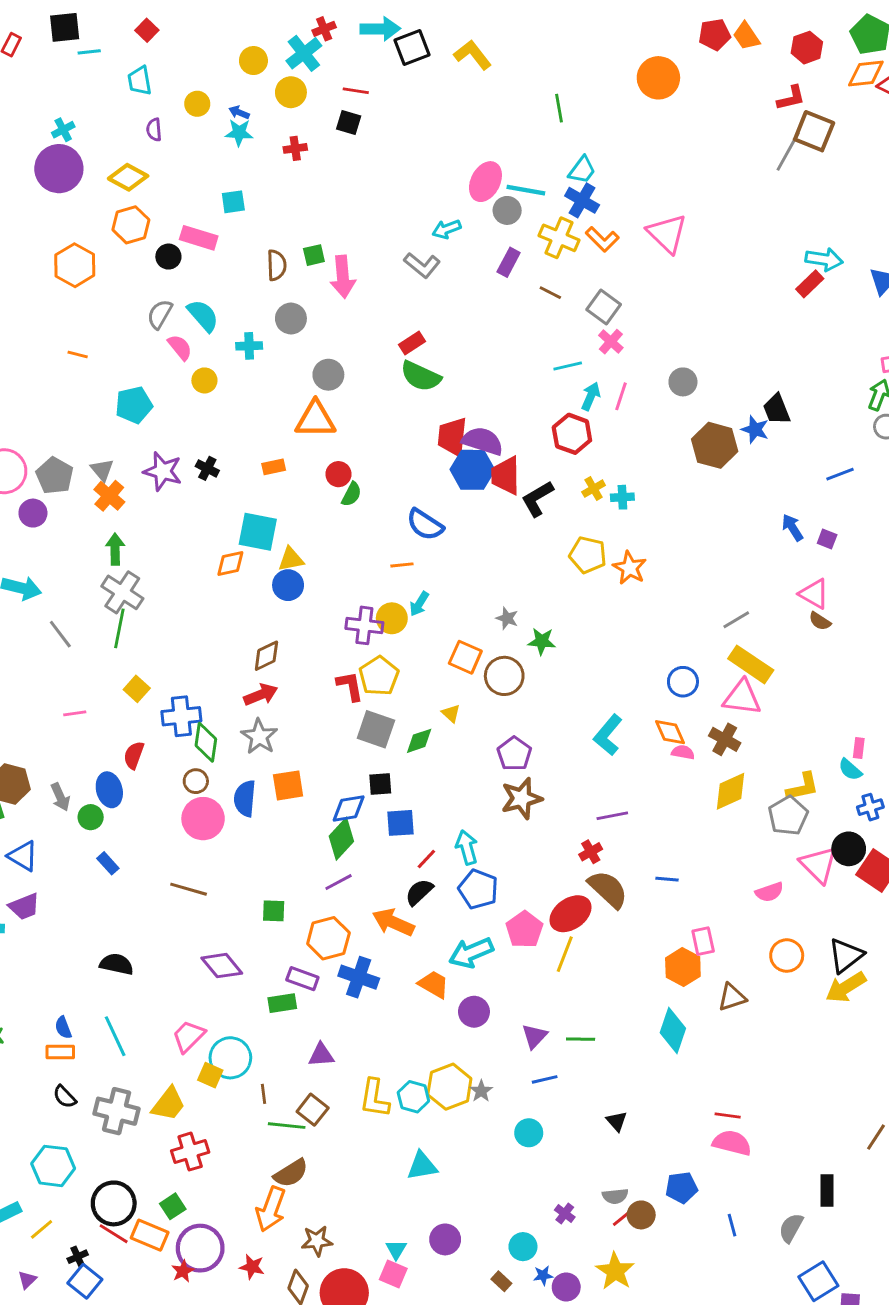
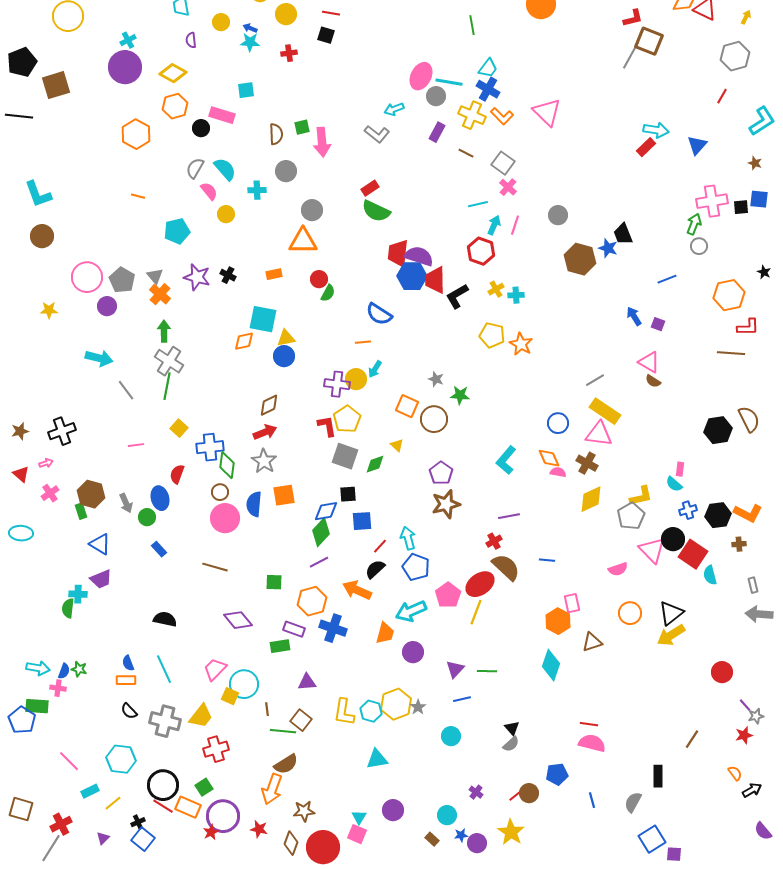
orange trapezoid: (434, 984) -> (385, 633), turned 75
gray semicircle: (615, 1196) -> (511, 744), moved, turned -36

